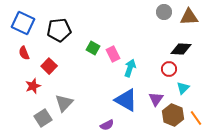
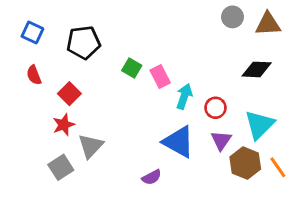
blue square: (23, 23) -> (32, 33), size x0.7
red circle: (169, 69) -> (215, 108), moved
red star: (33, 86) -> (64, 125), moved
cyan triangle: (183, 88) -> (259, 125), size x1.6

